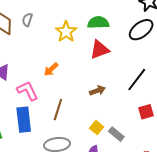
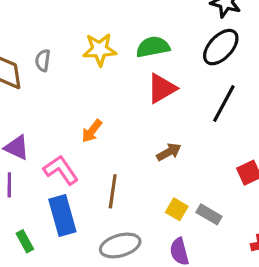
yellow star: (66, 32) -> (100, 49), moved, turned -30
black line: (137, 80) -> (224, 103), moved

